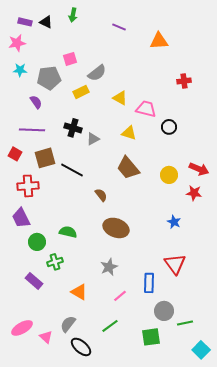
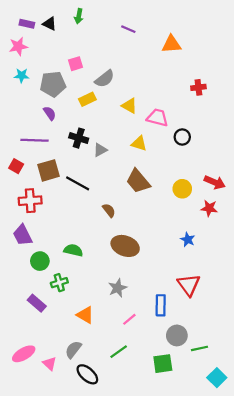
purple semicircle: (36, 102) -> (50, 113), moved

